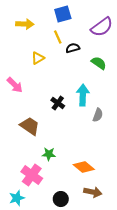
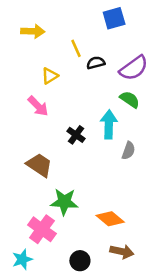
blue square: (63, 14) -> (114, 18), moved
purple semicircle: (102, 27) -> (134, 68), moved
green semicircle: (99, 63) -> (130, 99), moved
pink arrow: (15, 85) -> (38, 106), moved
green star: (49, 154) -> (64, 202), size x1.5

